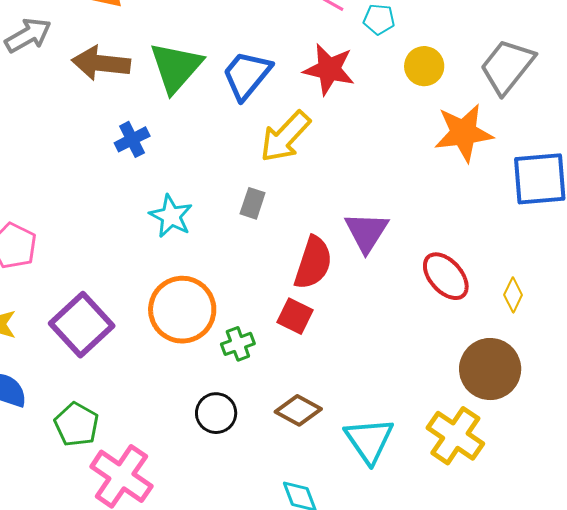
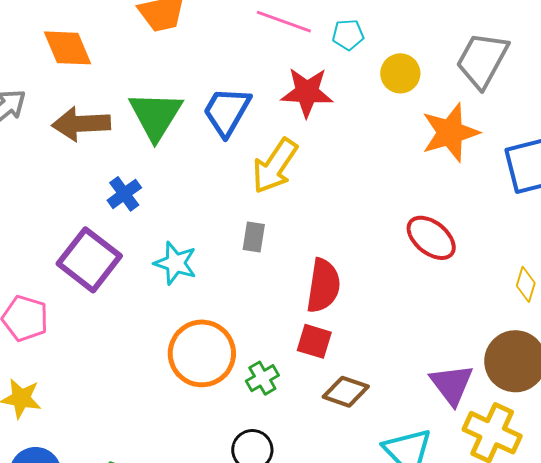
purple triangle: (366, 232) -> (452, 384), moved
red ellipse: (446, 276) -> (431, 238), moved
purple square: (82, 325) -> (89, 260), moved
brown diamond: (298, 410) -> (346, 392), moved

